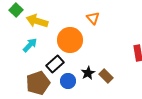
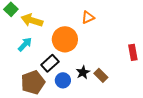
orange triangle: (93, 18) -> (88, 17), turned 48

